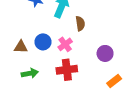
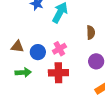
brown semicircle: (80, 24) -> (91, 32), moved
blue circle: (43, 42) -> (38, 52), moved

